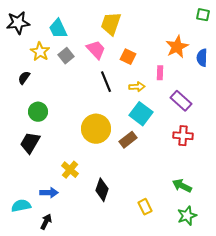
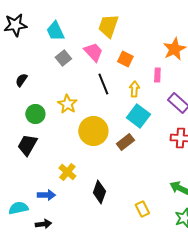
yellow star: (40, 52) -> (67, 104), moved
yellow arrow: (137, 87) -> (134, 89), turned -84
black arrow: (46, 222) -> (43, 224), turned 56

